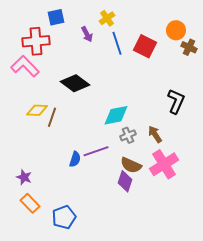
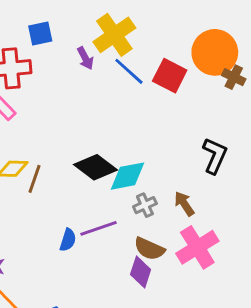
yellow cross: (107, 18) -> (114, 35), size x1.8
orange circle: (176, 30) -> (215, 52), size x1.6
blue line: (117, 43) -> (129, 71), turned -30
black diamond: (75, 83) -> (96, 167), moved

